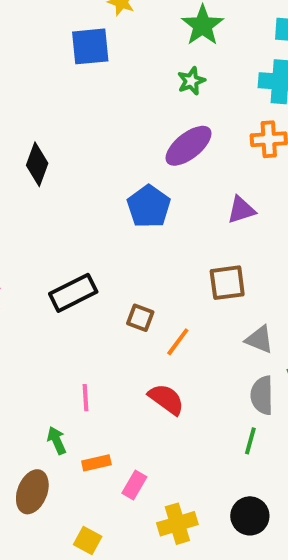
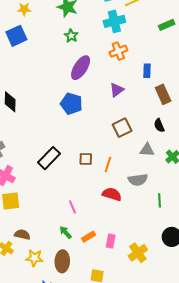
gray semicircle: (262, 395) -> (138, 180), moved, turned -78

